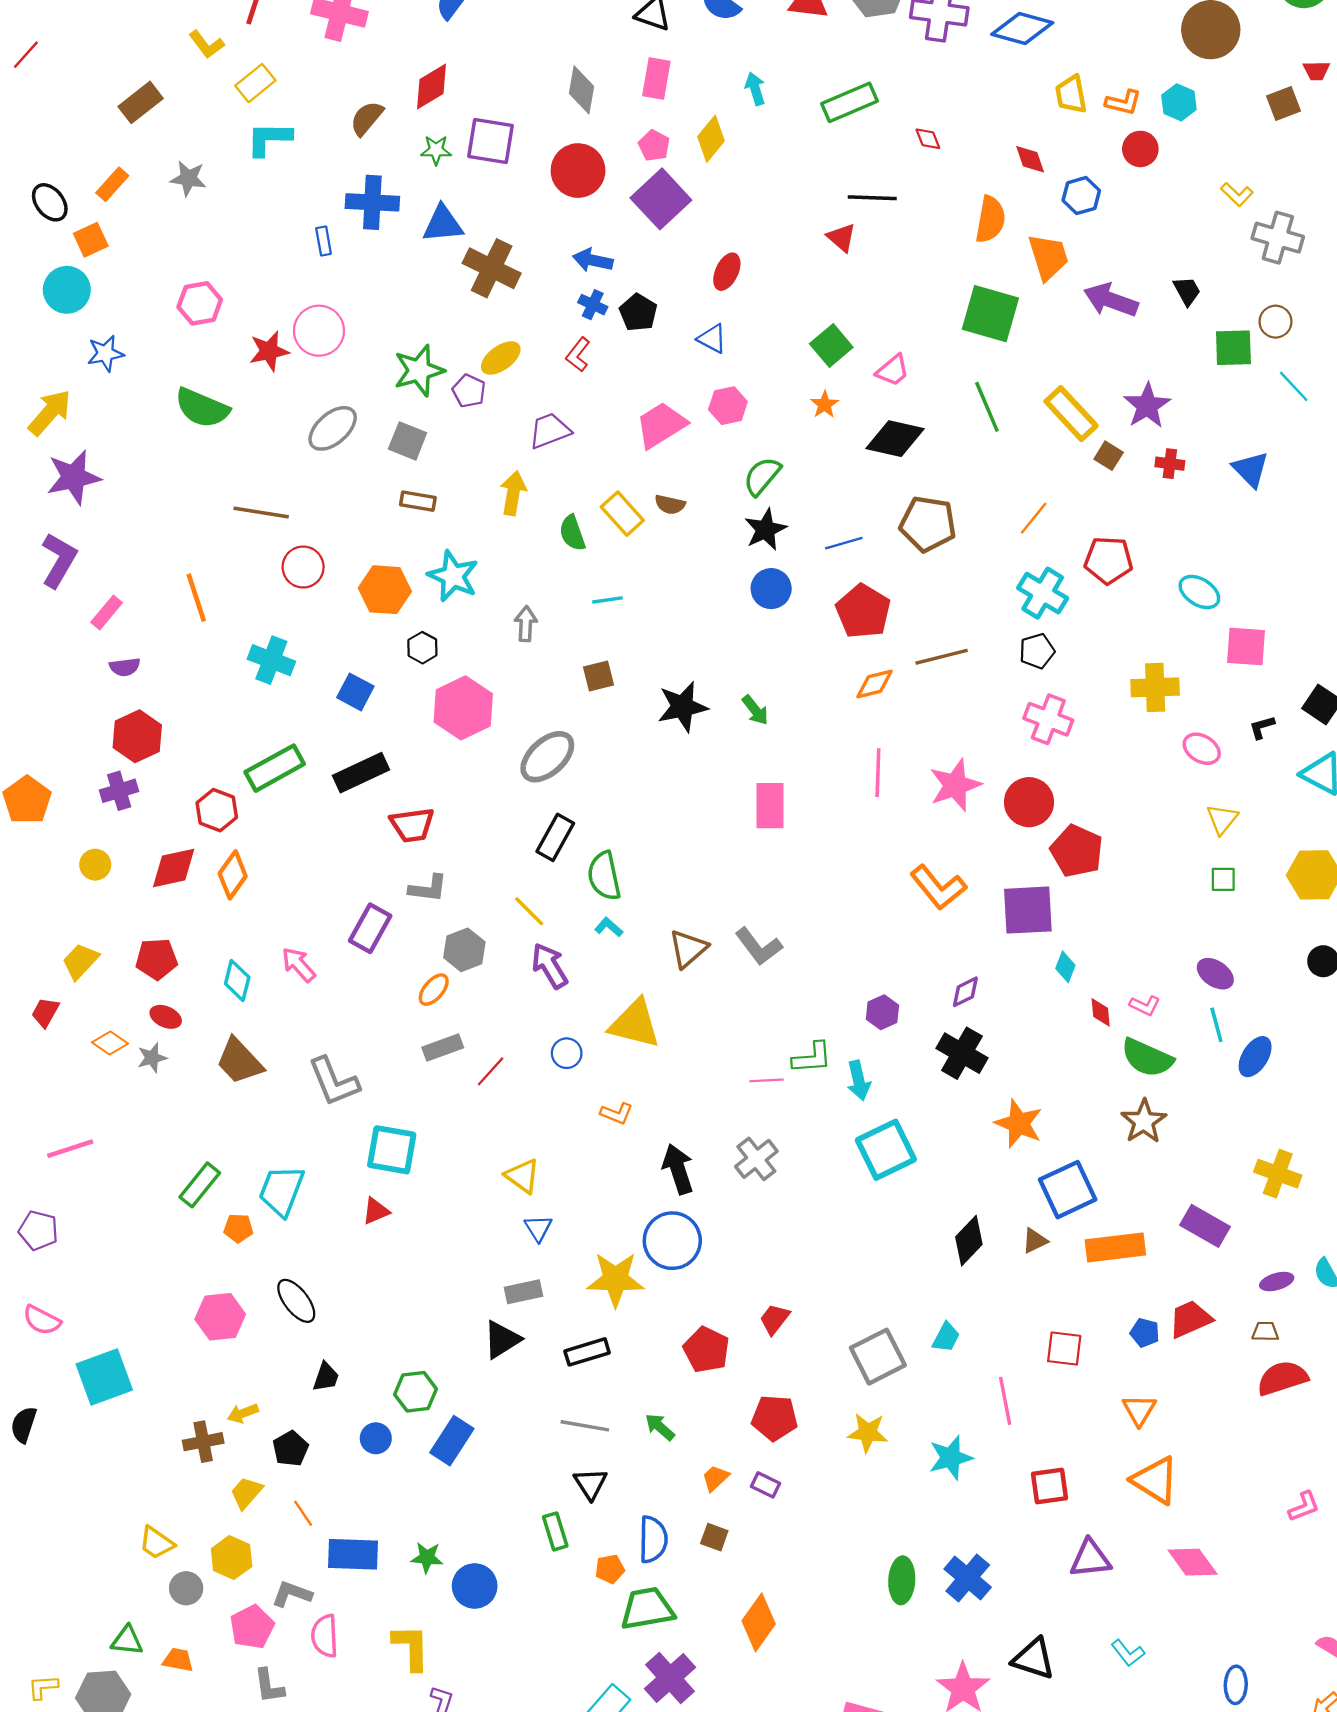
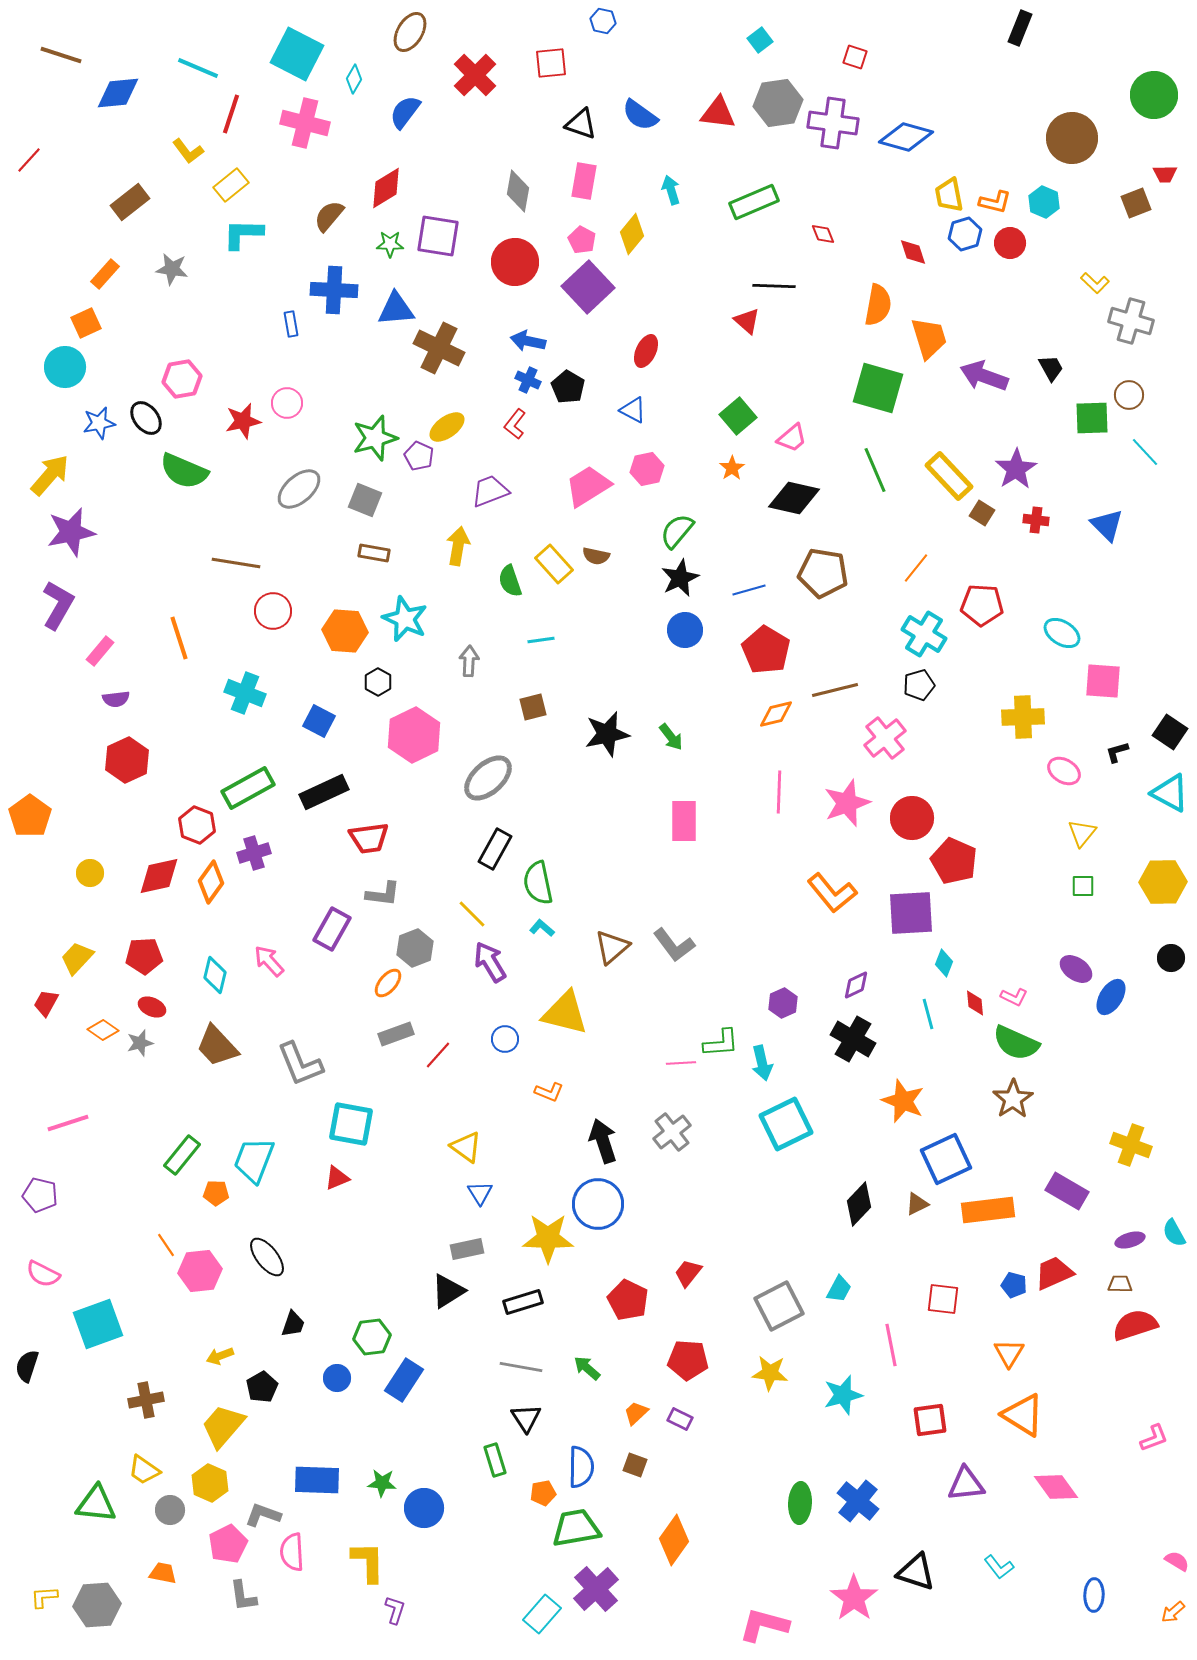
blue hexagon: (1081, 196) -> (965, 234), moved
black ellipse: (50, 202) -> (146, 418), moved
pink circle: (319, 331) -> (287, 403), size x0.7
pink cross: (1048, 719) -> (885, 738), moved, turned 30
purple cross: (119, 791) -> (254, 853), moved
cyan line: (1216, 1025) -> (928, 1014), moved
blue ellipse: (1255, 1057) -> (1111, 997), moved
brown cross: (203, 1442) -> (146, 1400), moved
yellow trapezoid: (246, 1493) -> (223, 1426), size x1.5
orange line: (303, 1513) -> (166, 1245), moved
green triangle: (127, 1641) -> (96, 1504), moved, size x1.4

